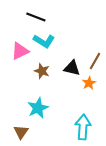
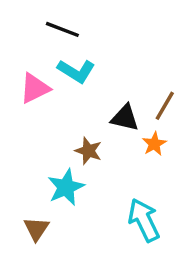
brown star: (42, 71) -> (88, 151), moved
cyan arrow: (83, 127) -> (144, 220), turned -30

